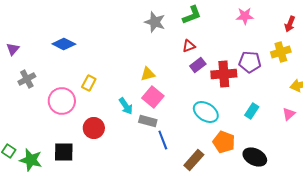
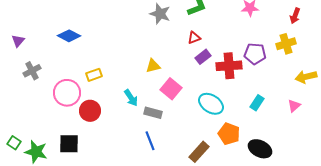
yellow rectangle: (89, 83) -> (94, 75), turned 42
pink square: (153, 97) -> (171, 89), moved
red circle: (94, 128) -> (90, 111), moved
blue line: (163, 140) -> (150, 141), moved

